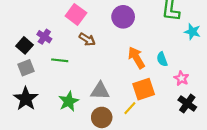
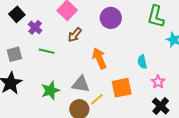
brown arrow: (87, 39) -> (75, 35), turned 91
black square: (25, 45) -> (17, 14), moved
orange arrow: (136, 58) -> (99, 58), moved
yellow line: (130, 108) -> (97, 99), moved

